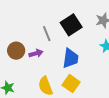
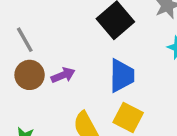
gray line: (47, 34) -> (25, 40), moved

